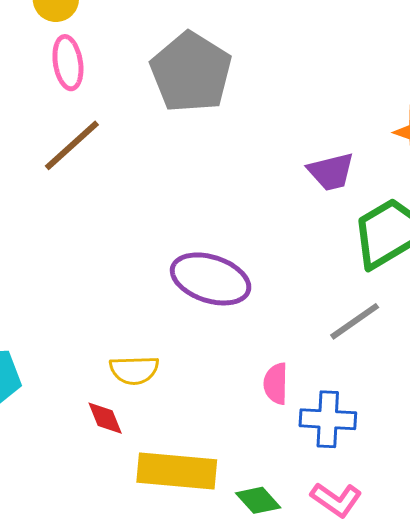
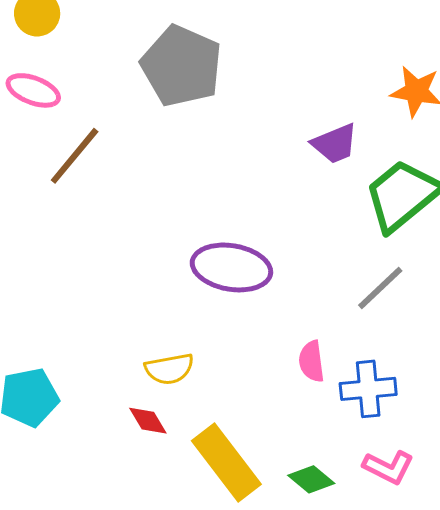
pink ellipse: (68, 63) -> (33, 90), moved, turned -52
yellow rectangle: (177, 471) -> (226, 462), turned 56

